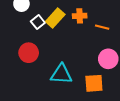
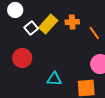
orange line: (102, 27) -> (94, 33), turned 40
cyan triangle: (61, 74) -> (54, 79), size x0.7

